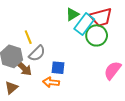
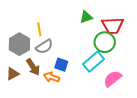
cyan rectangle: (84, 24) -> (94, 62), moved
brown arrow: (24, 68) -> (33, 67), moved

